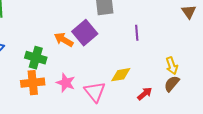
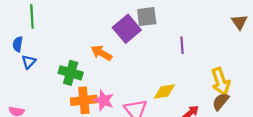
purple square: (85, 33) -> (127, 29), moved
yellow arrow: (172, 66) -> (221, 82), size x1.4
orange cross: (33, 83) -> (84, 100), moved

